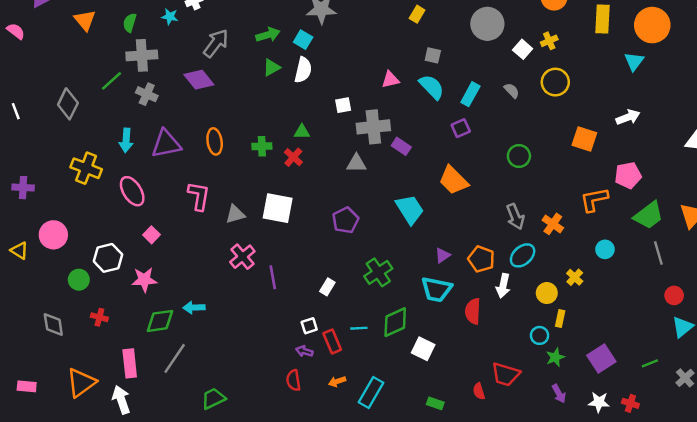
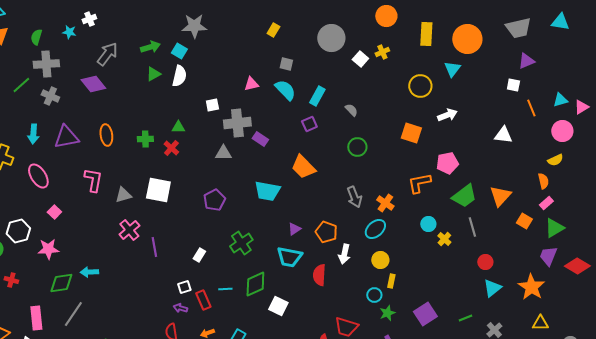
yellow circle: (555, 82) -> (420, 86), moved
gray semicircle: (512, 91) -> (351, 110), moved
cyan trapezoid: (410, 209) -> (267, 191), turned 132
cyan ellipse: (523, 255) -> (375, 229), moved
yellow cross: (575, 277) -> (444, 239), moved

